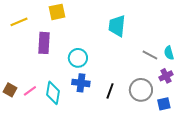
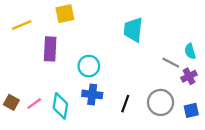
cyan semicircle: (169, 53) -> (190, 51), moved
purple cross: (166, 76) -> (189, 76), moved
blue square: (164, 104) -> (191, 110), moved

